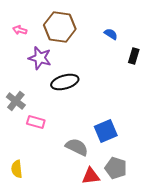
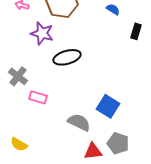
blue square: (106, 131) -> (108, 106), turned -35
yellow semicircle: (17, 169) -> (19, 144), turned -54

